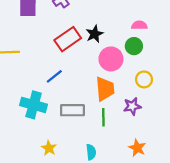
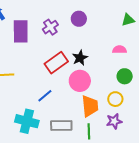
green circle: (134, 46) -> (125, 76), moved
pink circle: (111, 59) -> (80, 81), moved
yellow circle: (144, 79) -> (115, 99), moved

